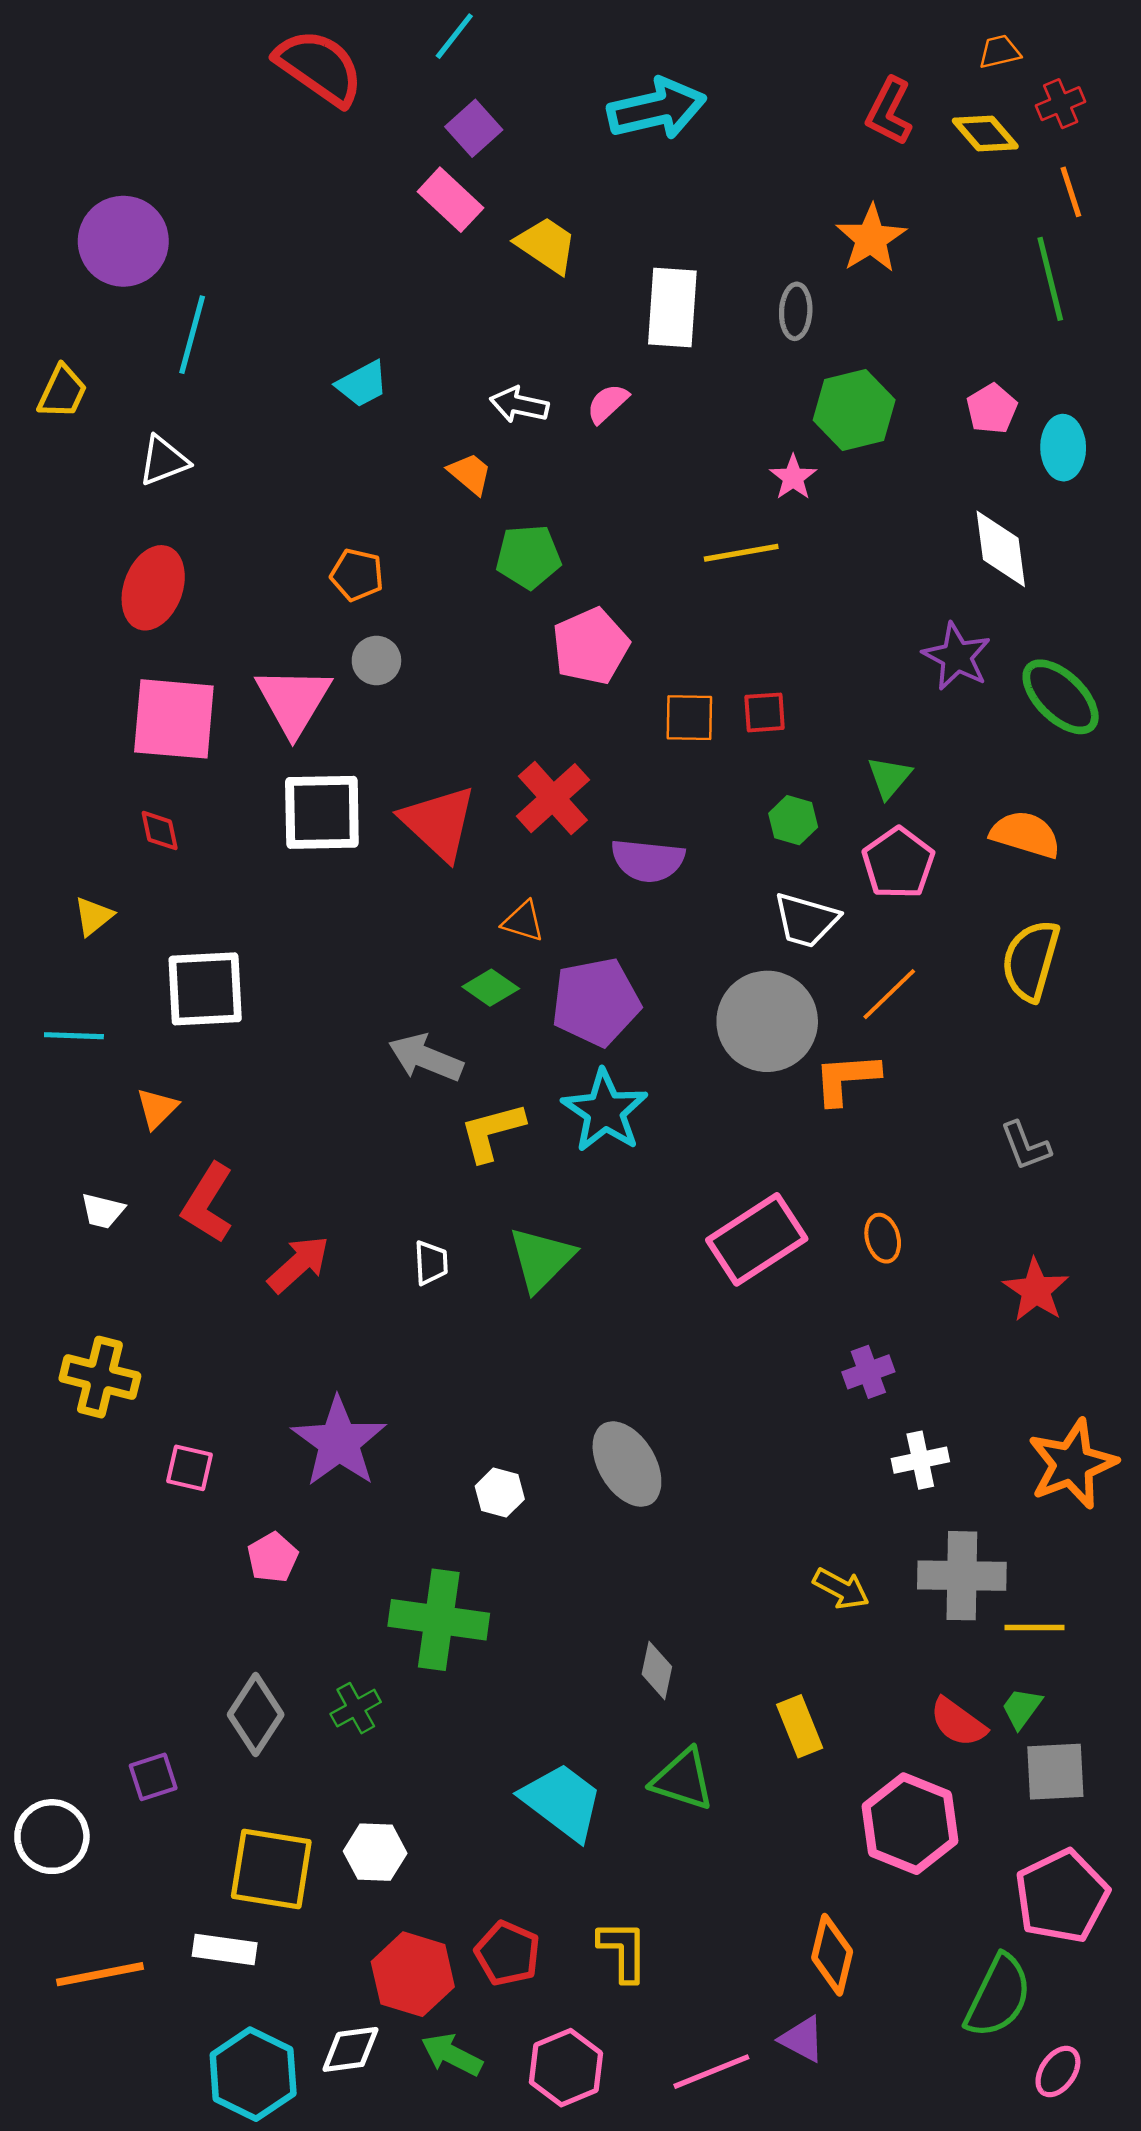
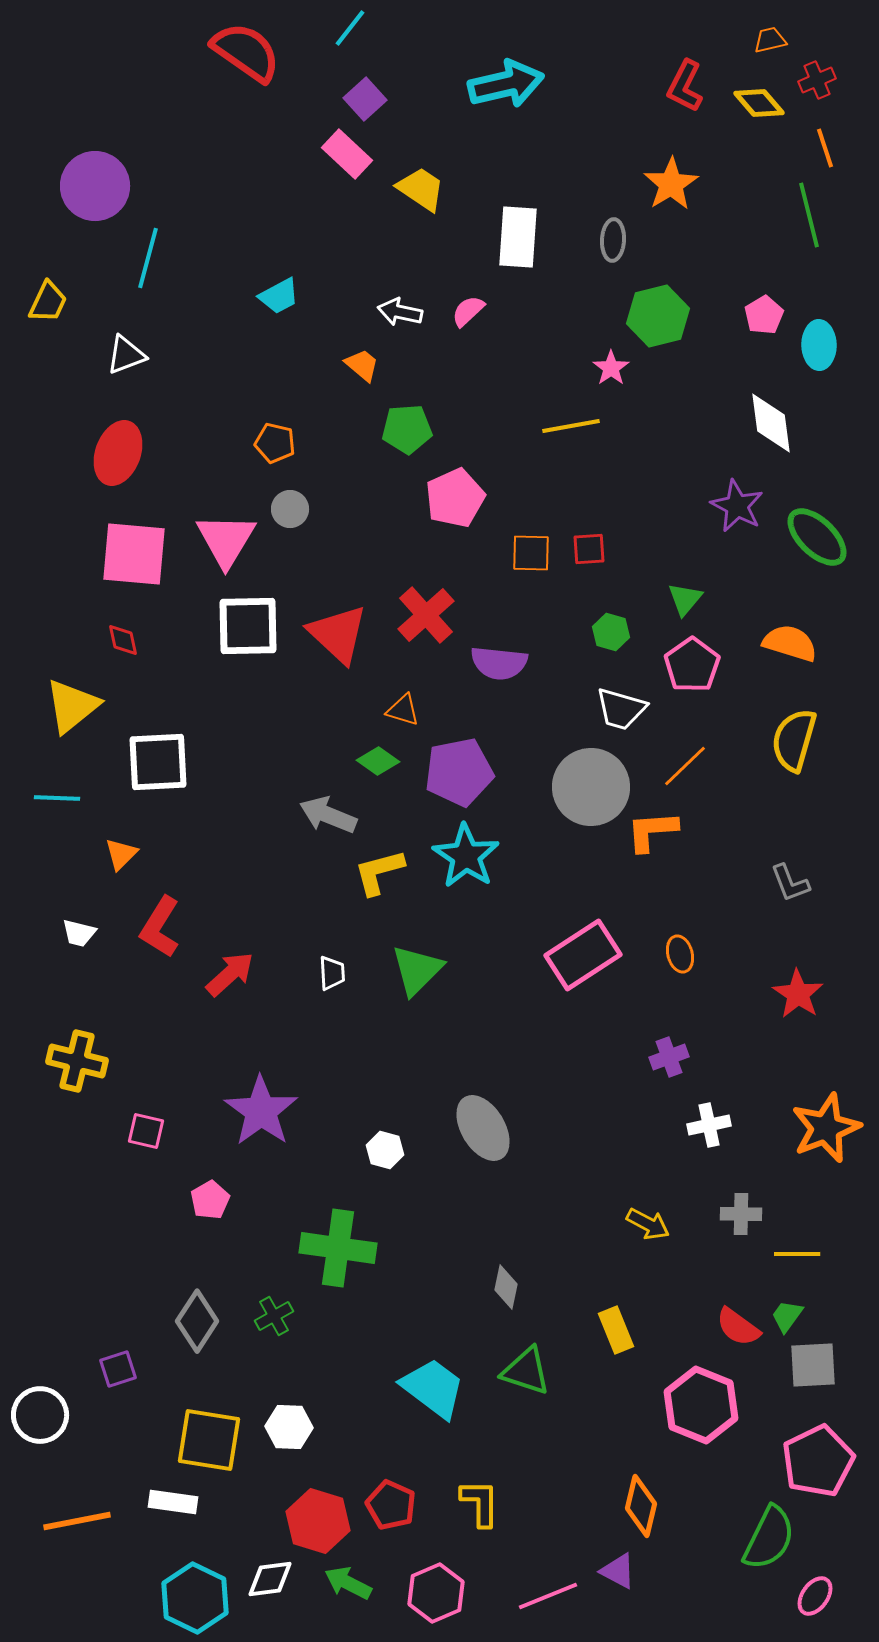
yellow triangle: (93, 916) -> (72, 706), size x1.8
gray cross: (962, 1576) -> (741, 1214), size x0.6

